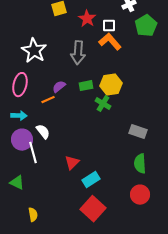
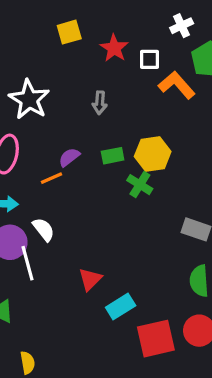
orange L-shape: (110, 42) -> (177, 85), moved
gray arrow: (78, 53) -> (100, 103), size x0.6
red square: (93, 209) -> (156, 339), moved, turned 35

